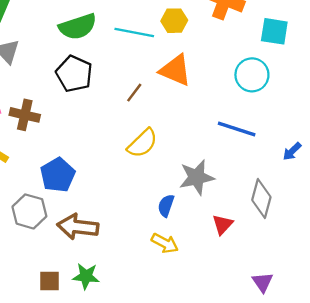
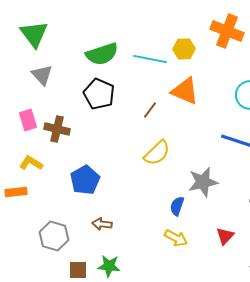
gray hexagon: (29, 211) -> (54, 236), moved
red triangle: (223, 224) -> (225, 236), moved
brown arrow: (78, 227) -> (102, 224), size x0.6

